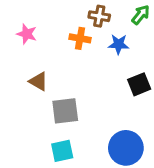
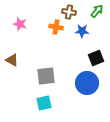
brown triangle: (39, 81) -> (12, 60), moved
blue circle: (126, 148) -> (87, 83), moved

